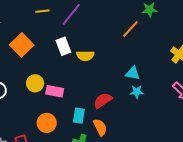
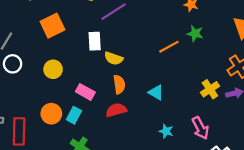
pink rectangle: (55, 91) -> (85, 92), moved
cyan star: (137, 92) -> (166, 131), moved
cyan rectangle: (79, 116) -> (74, 115), moved
orange semicircle: (100, 127) -> (119, 84), moved

